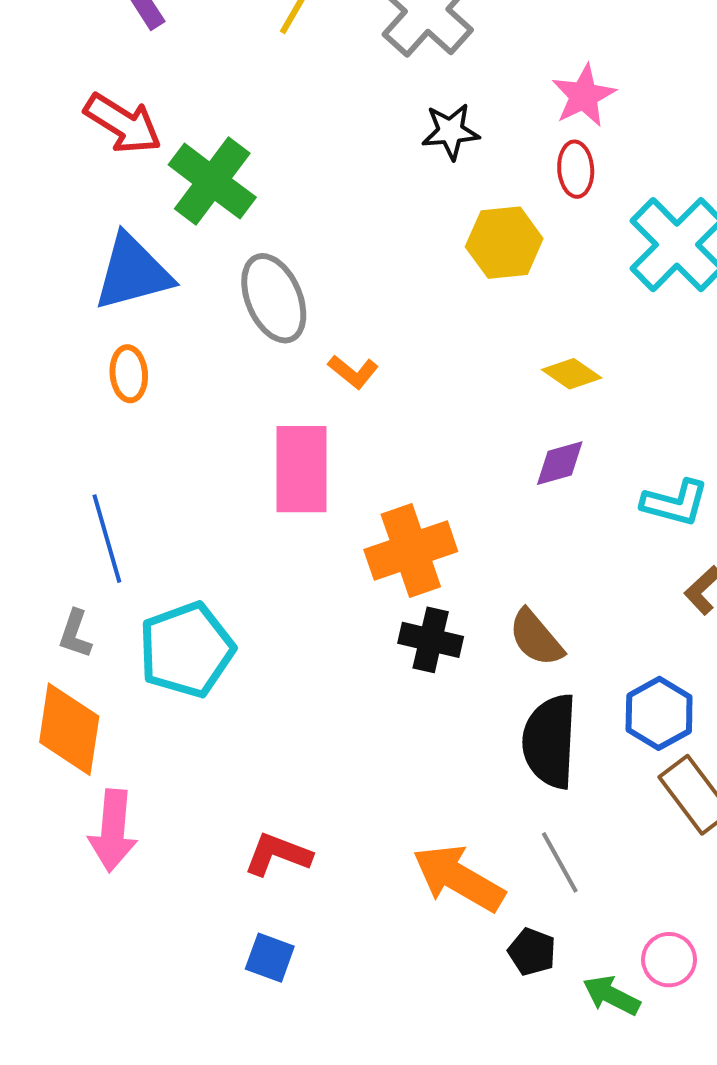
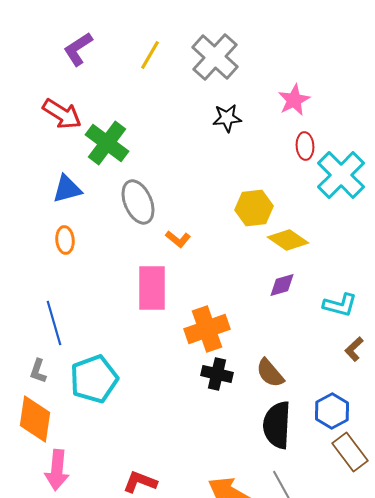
red ellipse: (576, 169) -> (305, 146), moved
yellow hexagon: (504, 243) -> (254, 208), moved
blue triangle: (133, 272) -> (67, 189), size x0.7
yellow diamond: (572, 374) -> (288, 240), size x1.4

